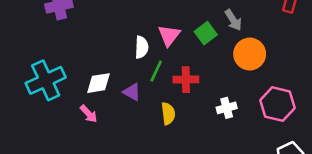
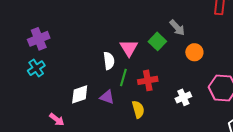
orange circle: (250, 54) -> (194, 52), size x0.7
cyan cross: (46, 80) -> (36, 68), moved, size x0.6
pink arrow: (89, 114) -> (57, 120), moved

